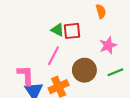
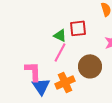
green triangle: (58, 30) -> (60, 35), moved

